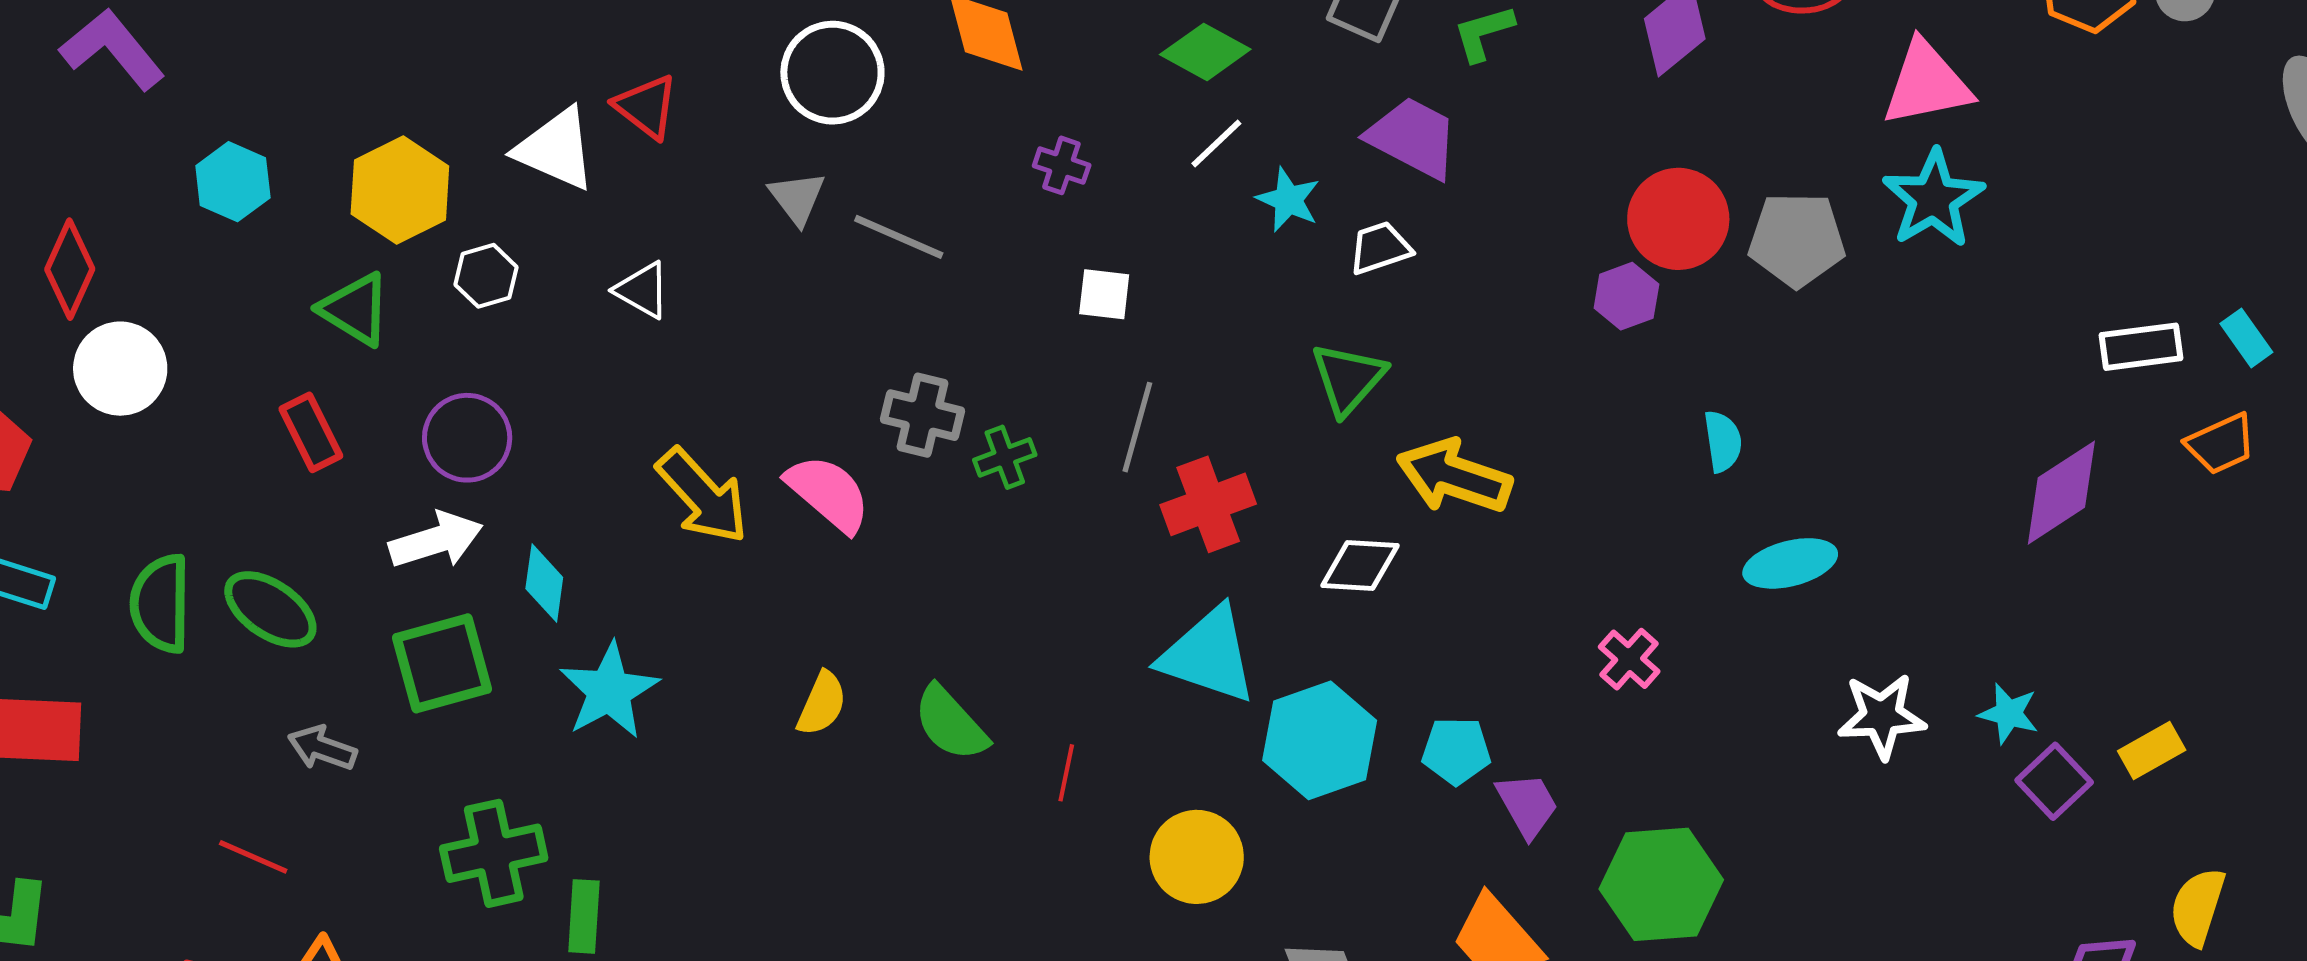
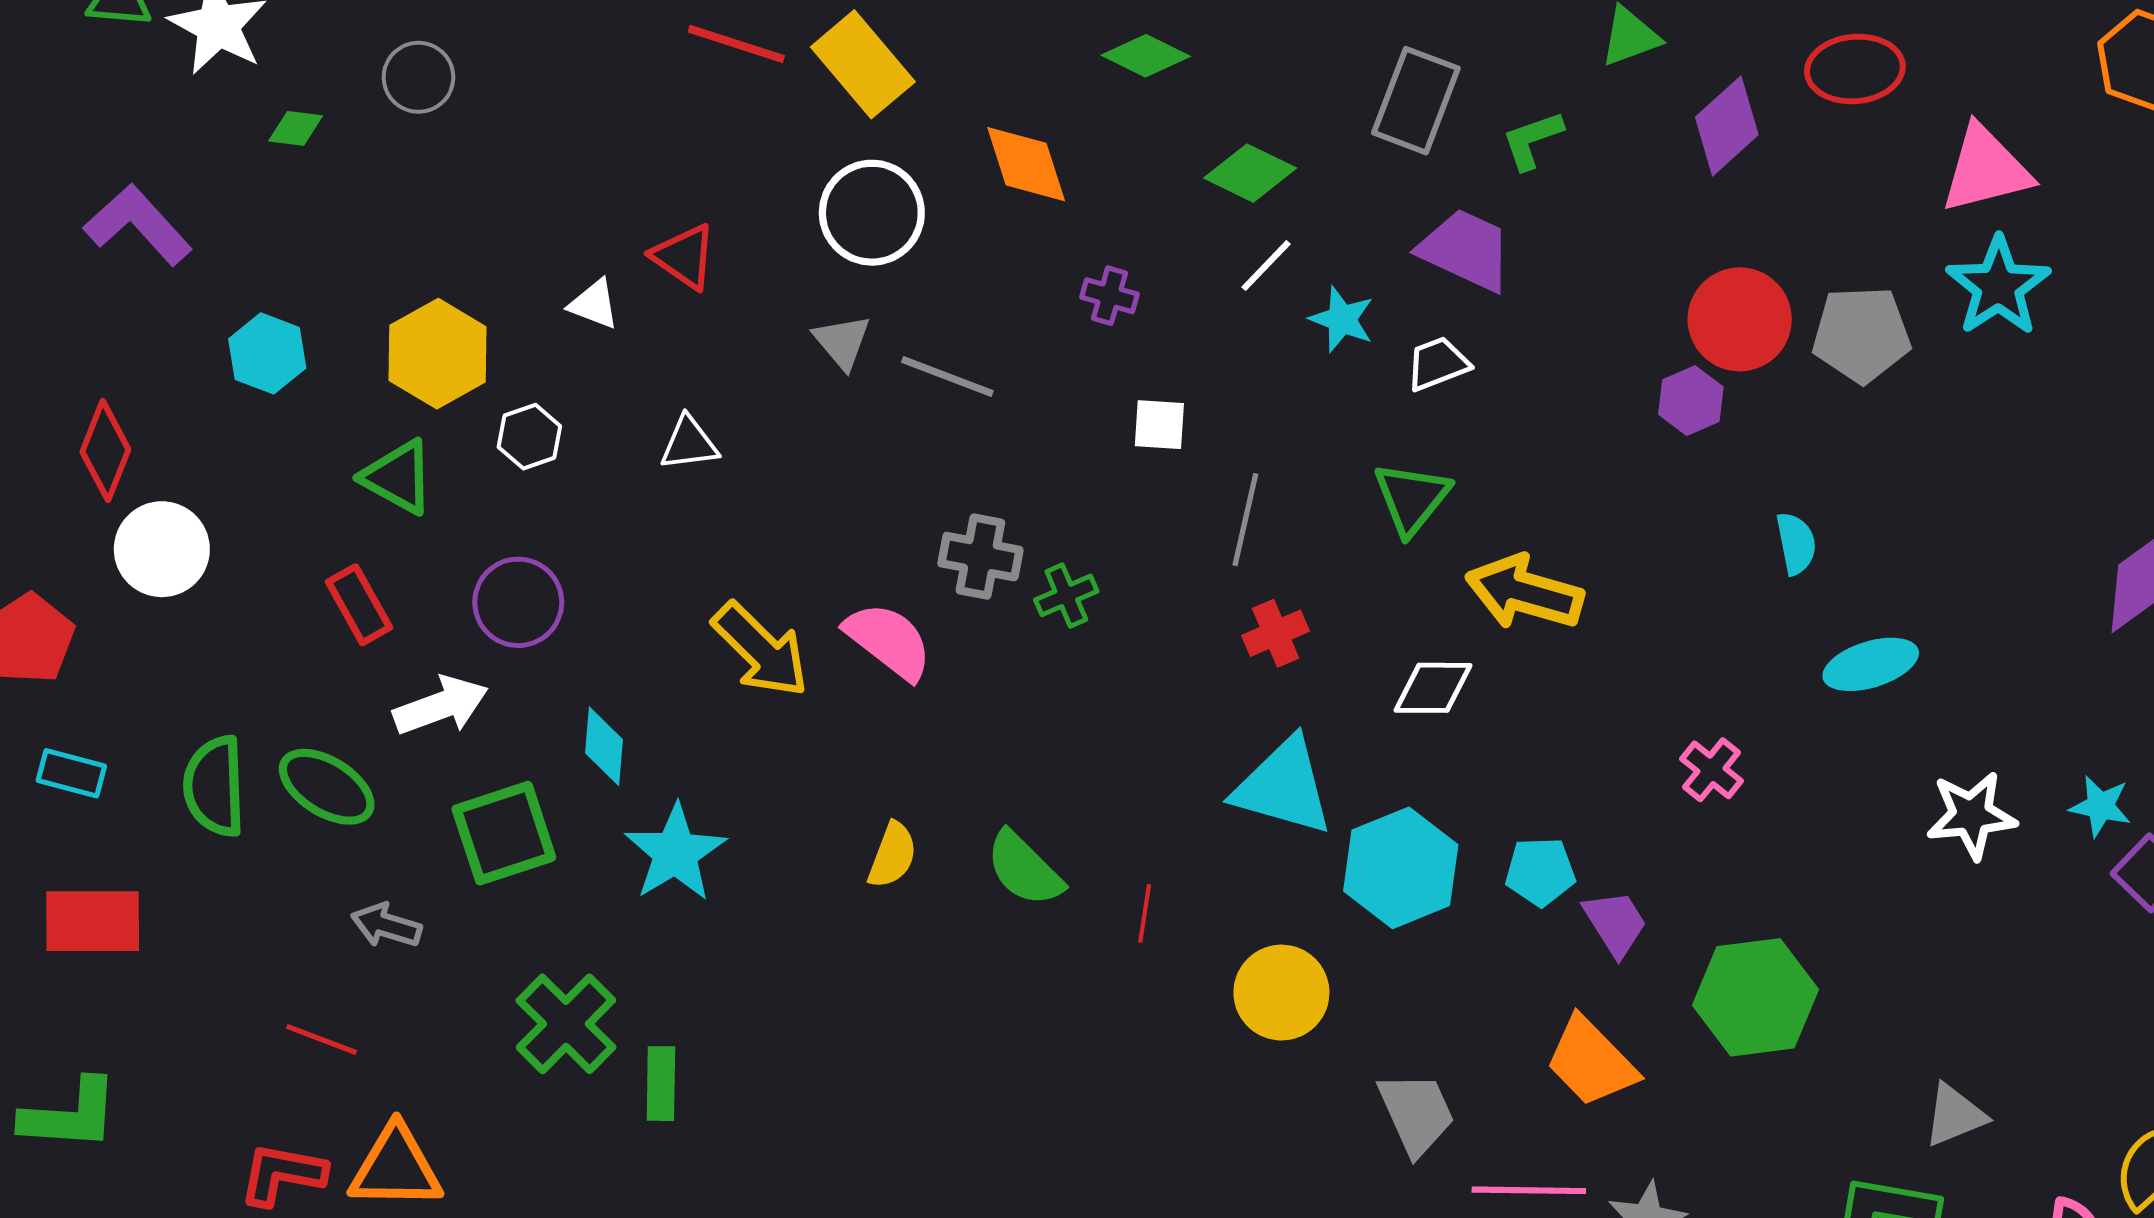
white triangle: (556, 149) -> (594, 304), size x0.6
white triangle: (642, 290) -> (689, 443), turned -34
gray line: (1137, 427) -> (1245, 520), moved
red cross: (1208, 504) -> (1276, 633), size x0.7
white arrow: (436, 540) -> (441, 706), moved
green cross: (494, 853) -> (566, 1024), turned -30

